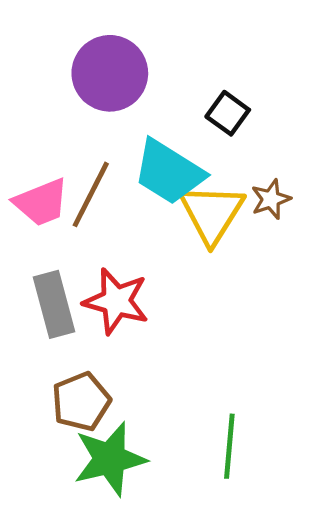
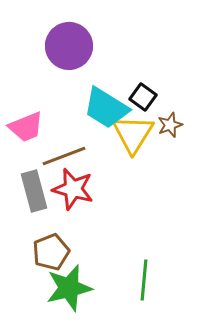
black square: (228, 113) -> (143, 97), moved
brown line: (91, 194) -> (64, 156), moved, turned 42

